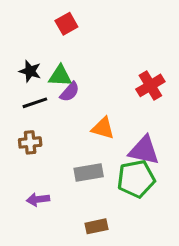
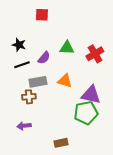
red square: (66, 24) -> (42, 15), turned 32
green triangle: (60, 76) -> (67, 48), moved
brown cross: (30, 142) -> (29, 97), moved
gray rectangle: (89, 173) -> (38, 82), moved

